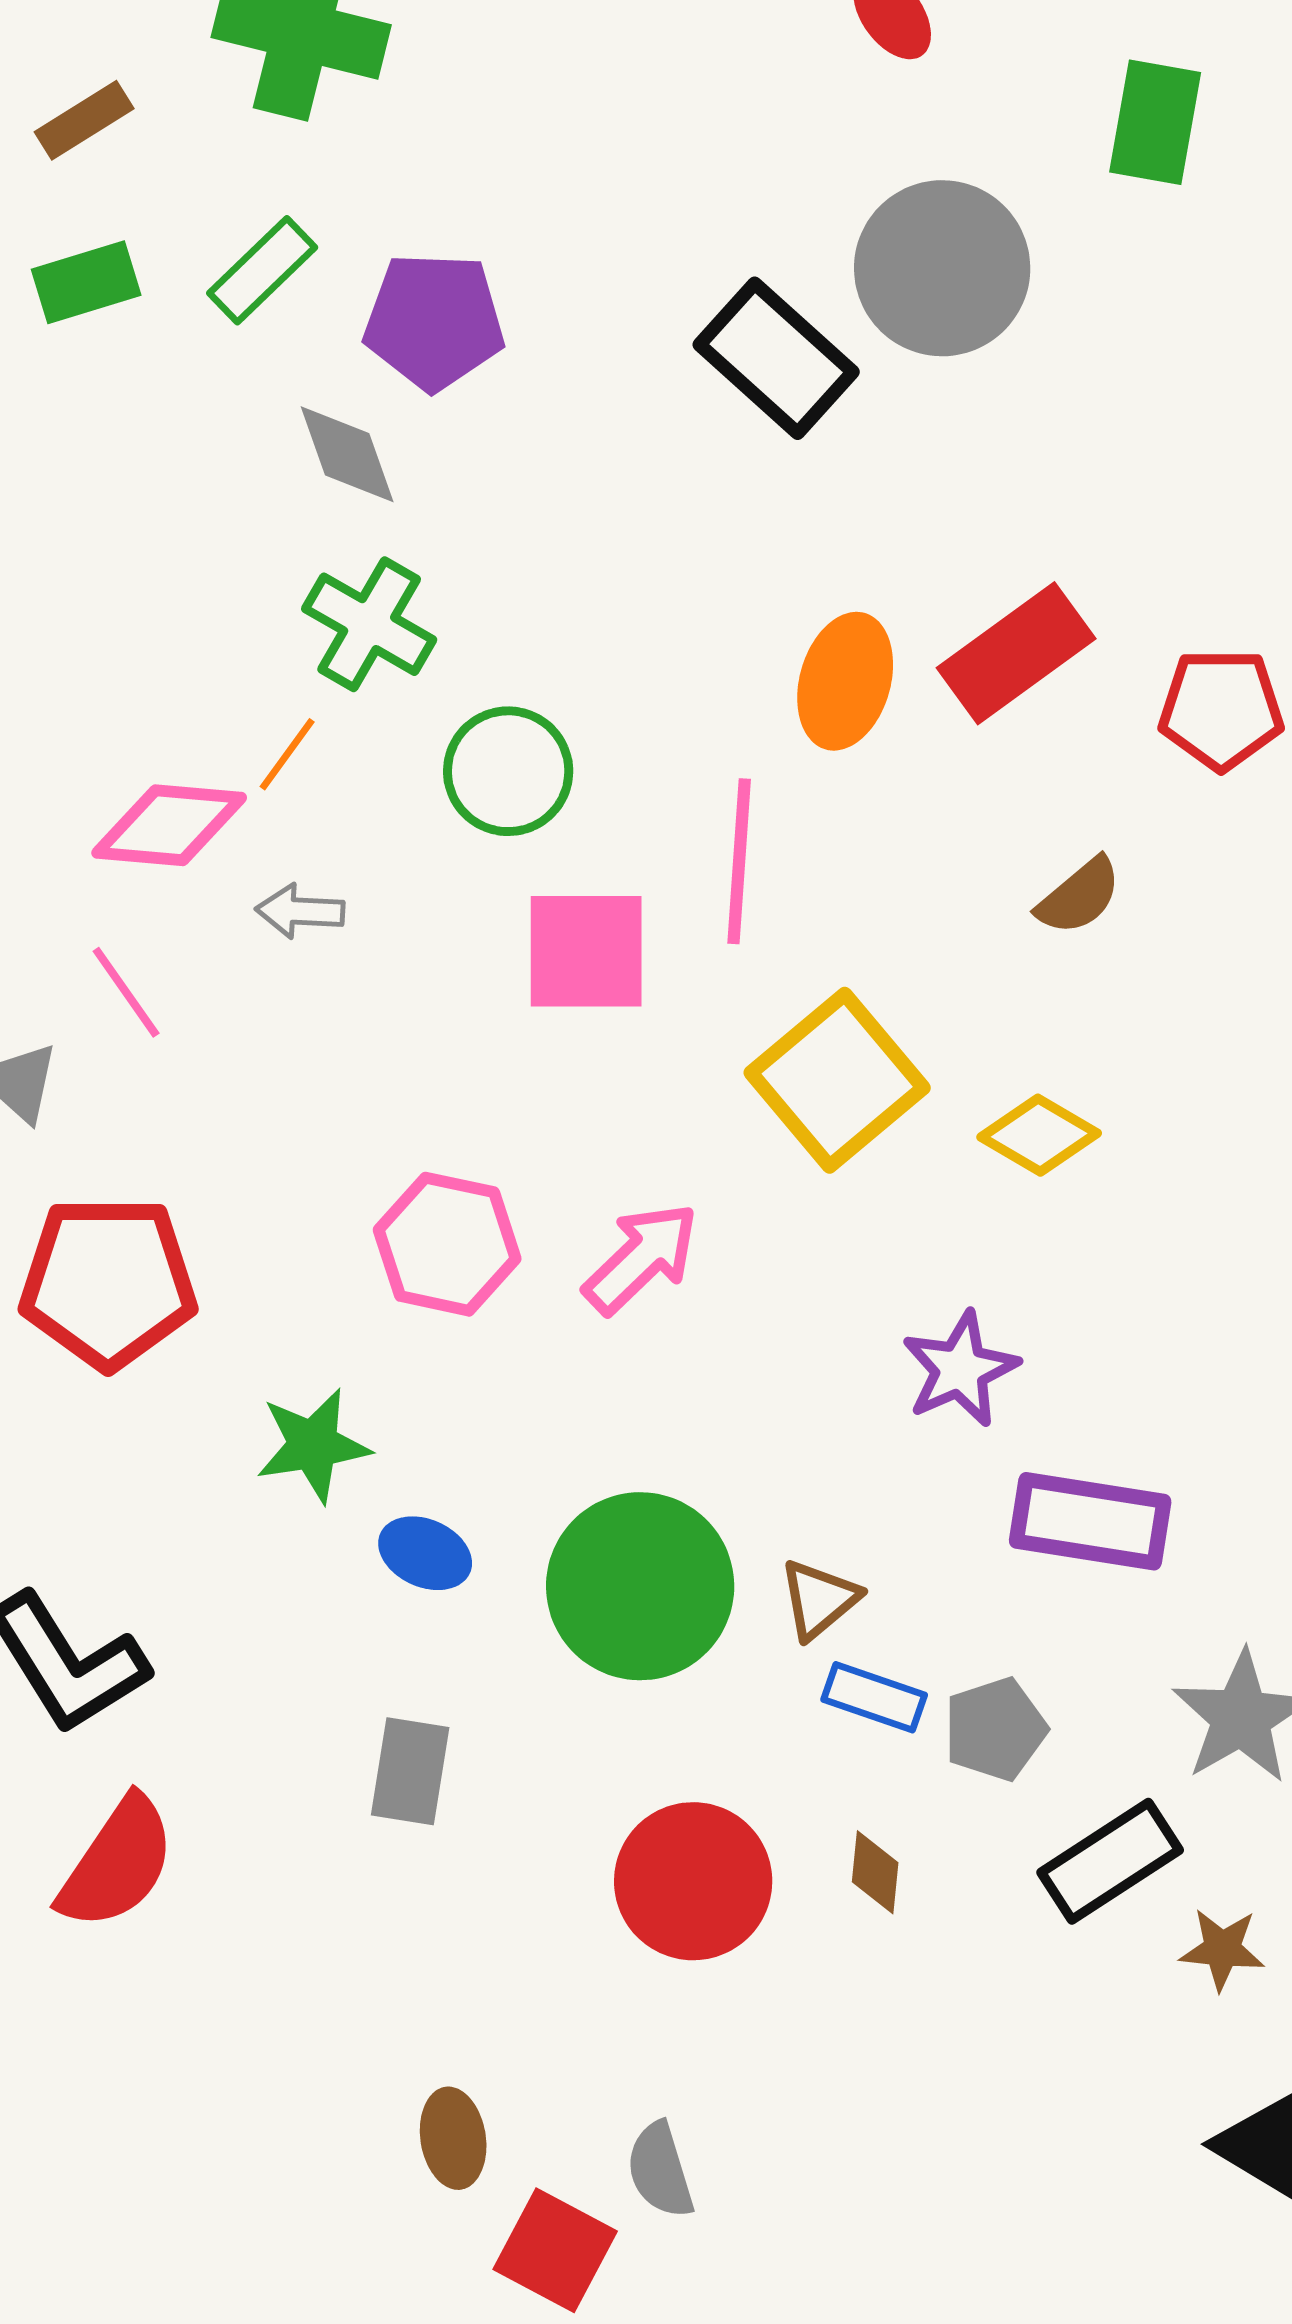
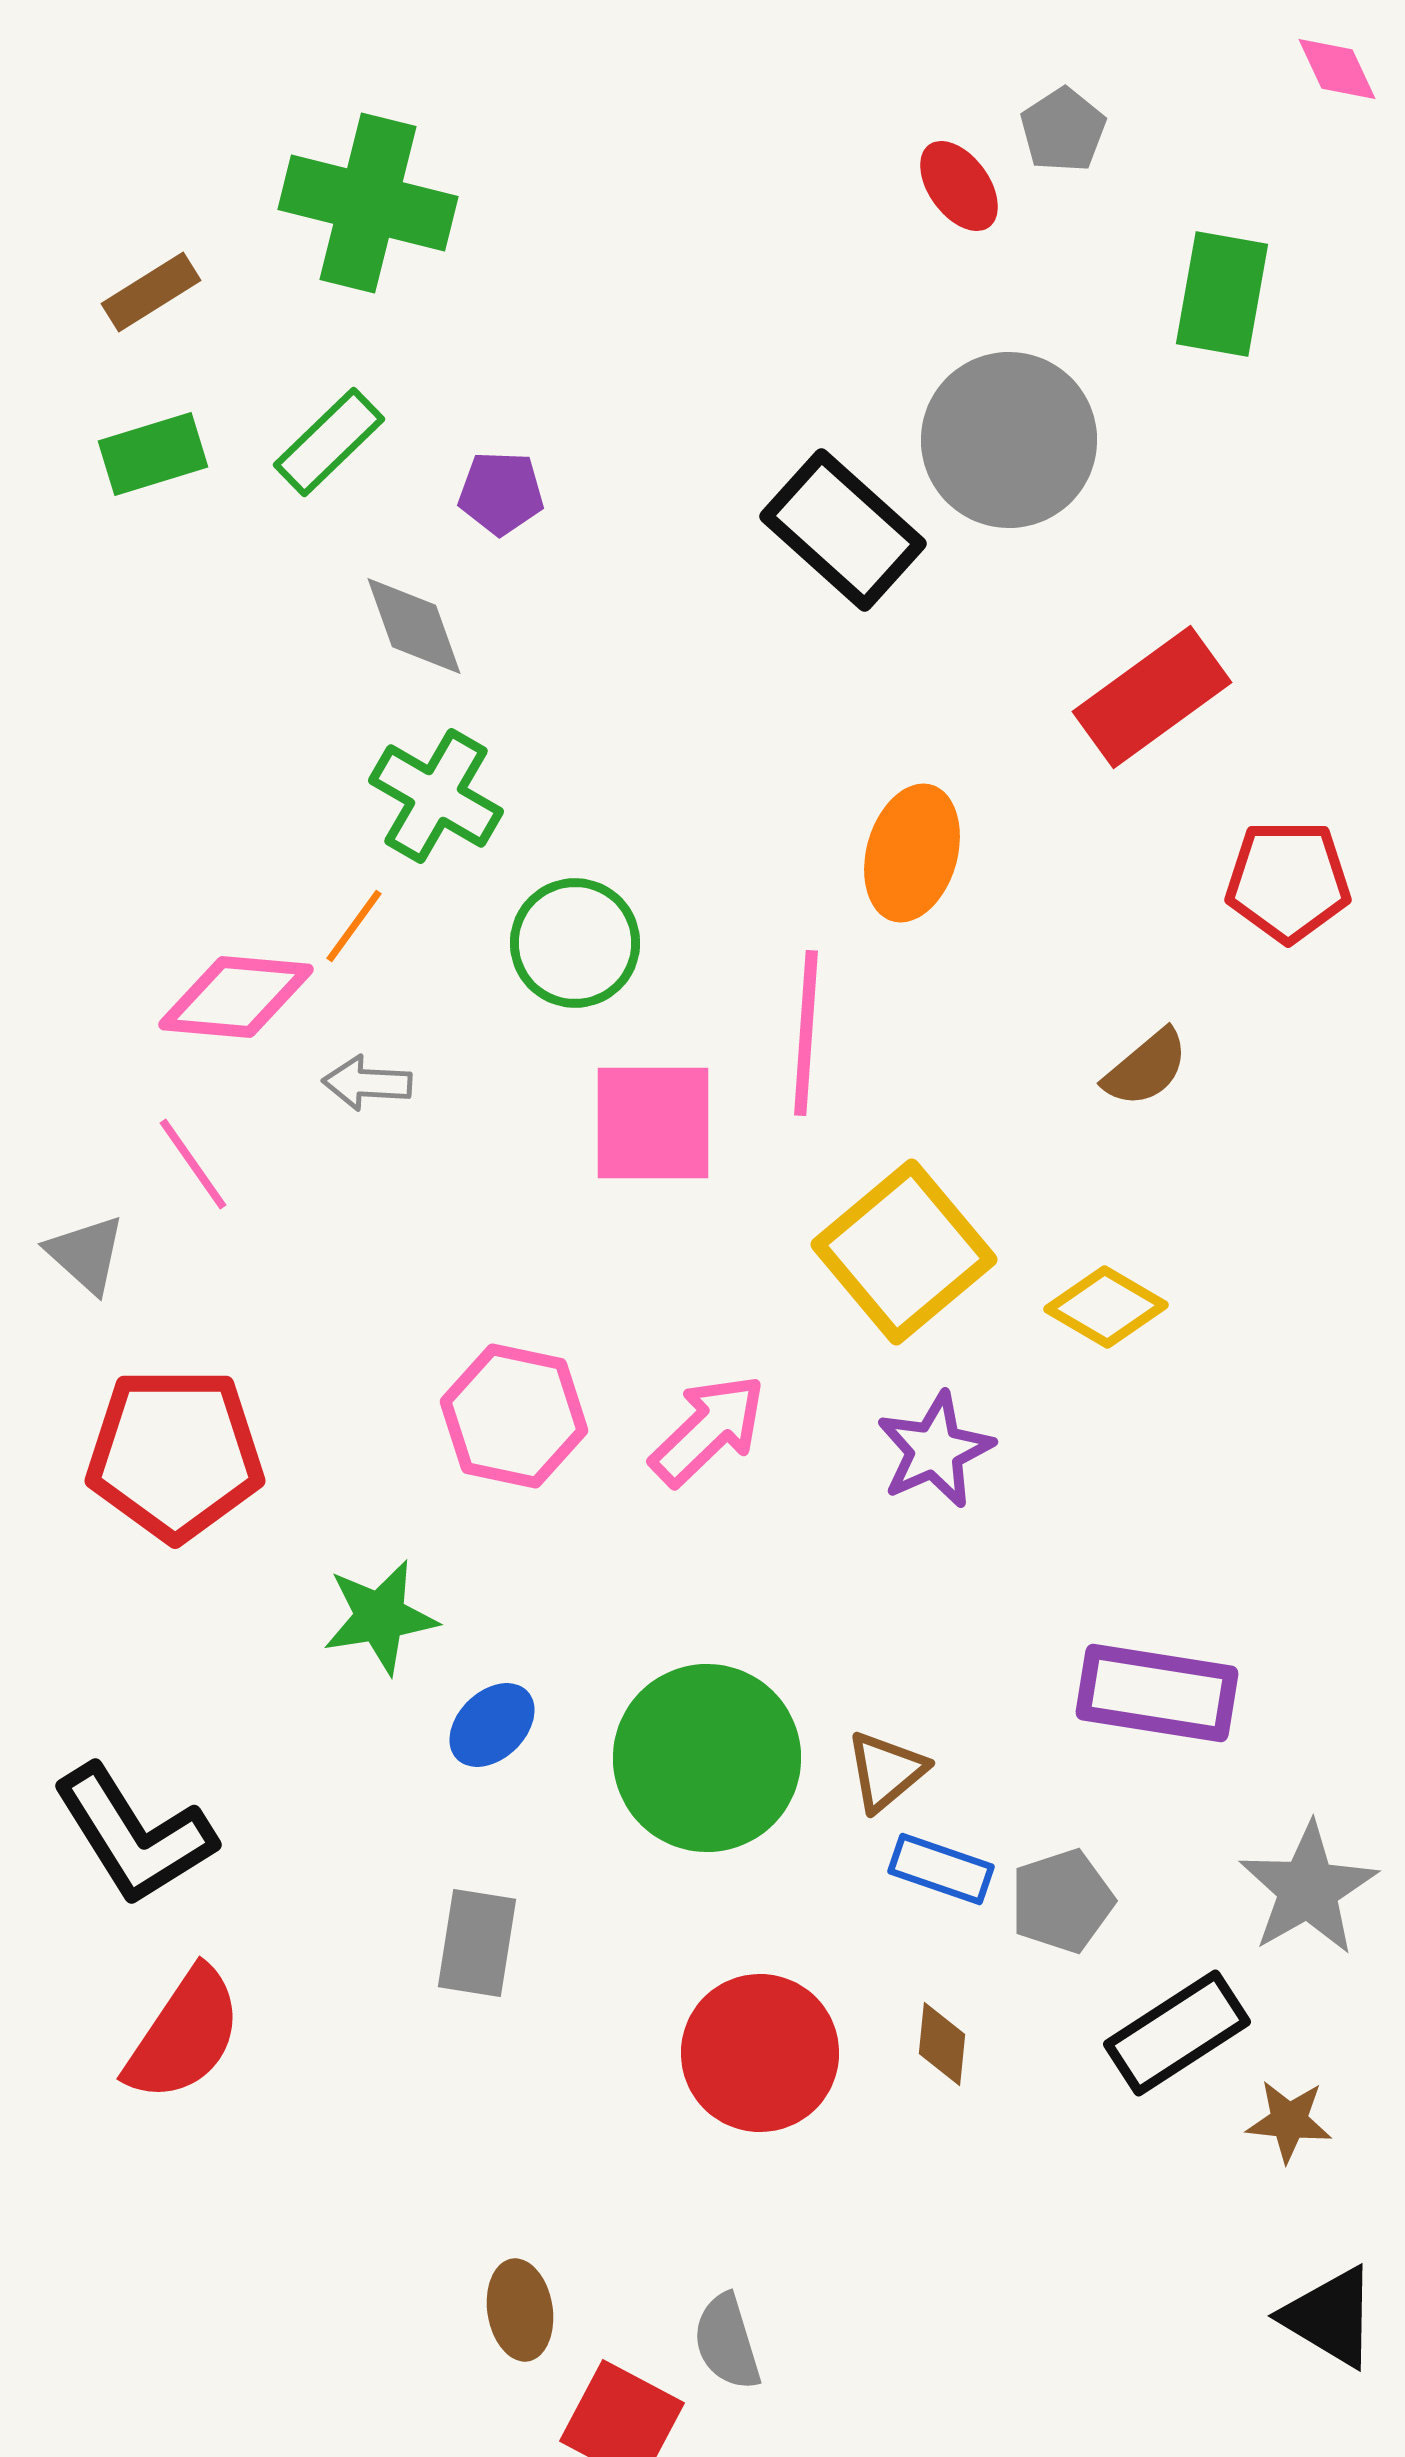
purple pentagon: (434, 321) -> (501, 493), size x0.6
red rectangle: (1016, 653) -> (1152, 697), moved
purple star: (960, 1369) -> (935, 1450), moved
blue ellipse: (425, 1553) -> (492, 1725), turned -68

